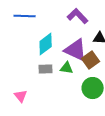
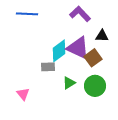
cyan diamond: (46, 44) -> (59, 51), moved
green triangle: (67, 68) -> (69, 83), moved, turned -40

